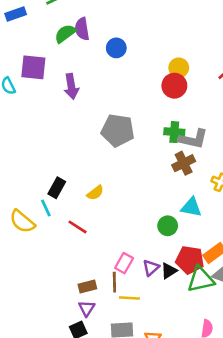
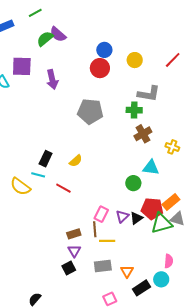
purple semicircle: (82, 29) -> (58, 34), turned -36
blue circle: (116, 48) -> (104, 50), moved
red circle: (174, 86) -> (100, 68), moved
gray L-shape: (193, 139) -> (149, 94), moved
cyan line: (46, 208) -> (38, 175), turned -48

